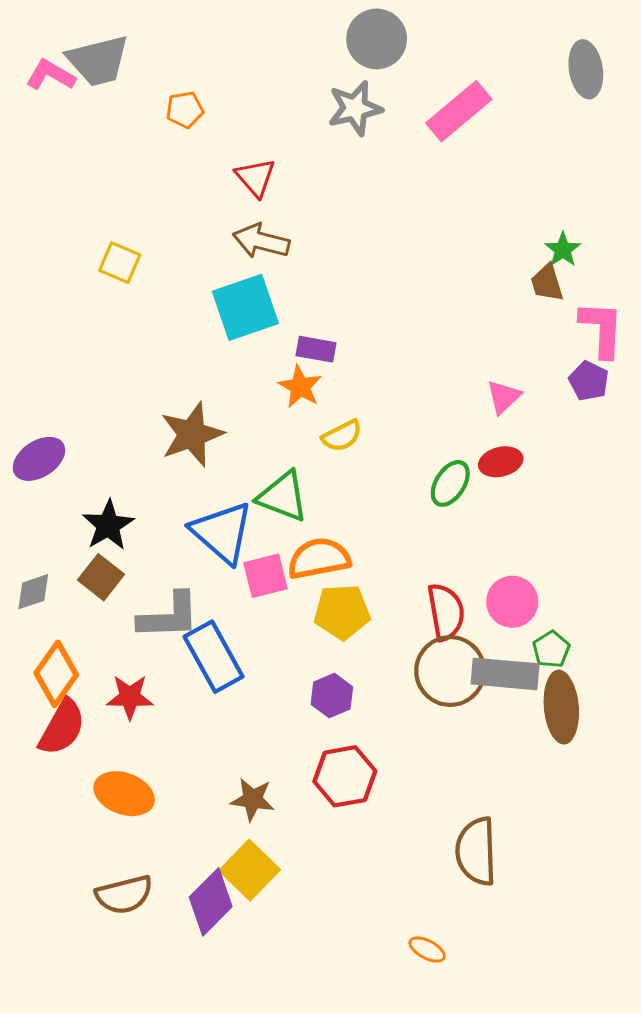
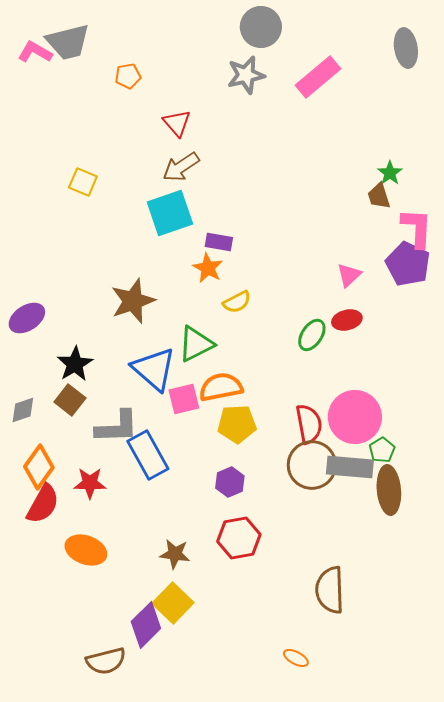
brown arrow: (261, 241) -> (181, 167), turned -48
purple pentagon: (589, 381) -> (408, 264), size x1.6
green triangle: (283, 496) -> (196, 344), turned -48
pink circle: (512, 602) -> (355, 417), size x1.5
brown semicircle: (124, 895) -> (106, 661), moved

